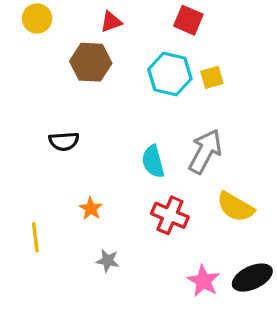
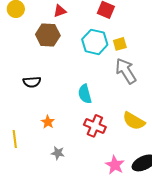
gray arrow: (205, 151) -> (126, 71), moved, turned -60

